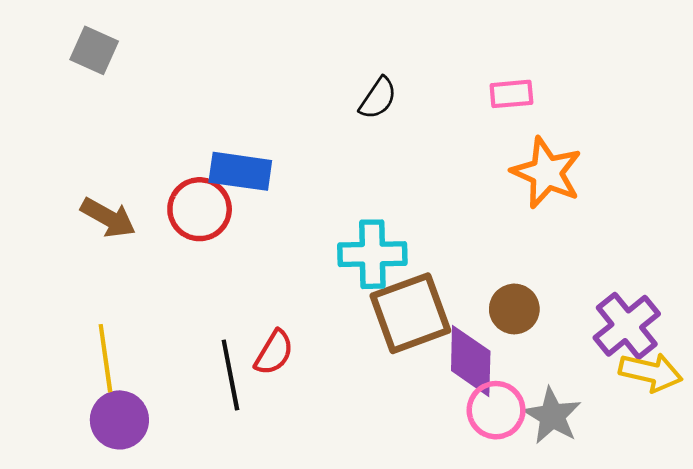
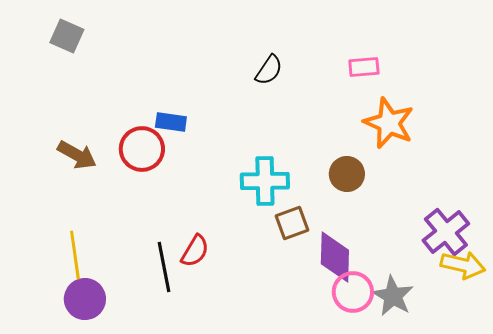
blue rectangle: (240, 171) -> (171, 122), size x0.7
brown circle: (514, 309) -> (347, 174), moved
brown square: (410, 313) -> (292, 223), size x0.6

